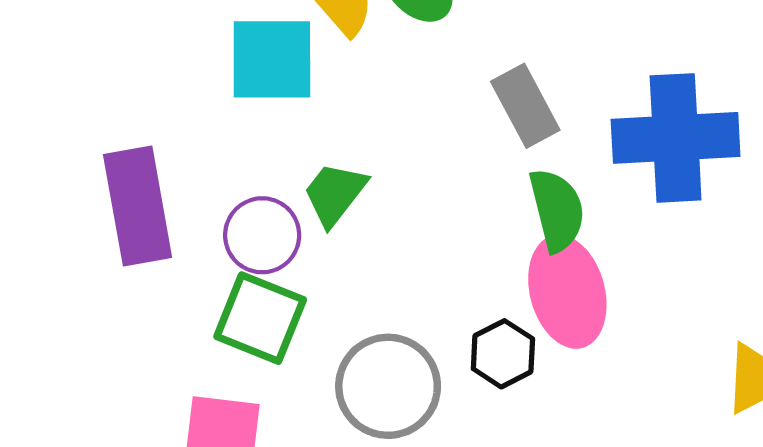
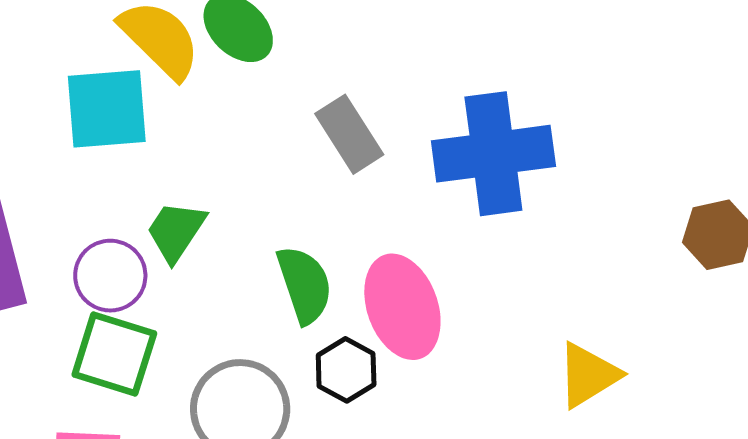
green semicircle: (557, 210) -> (304, 285), moved

